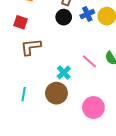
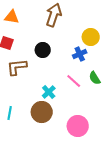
blue cross: (87, 14) -> (80, 54), moved
black circle: (64, 17) -> (43, 50), moved

